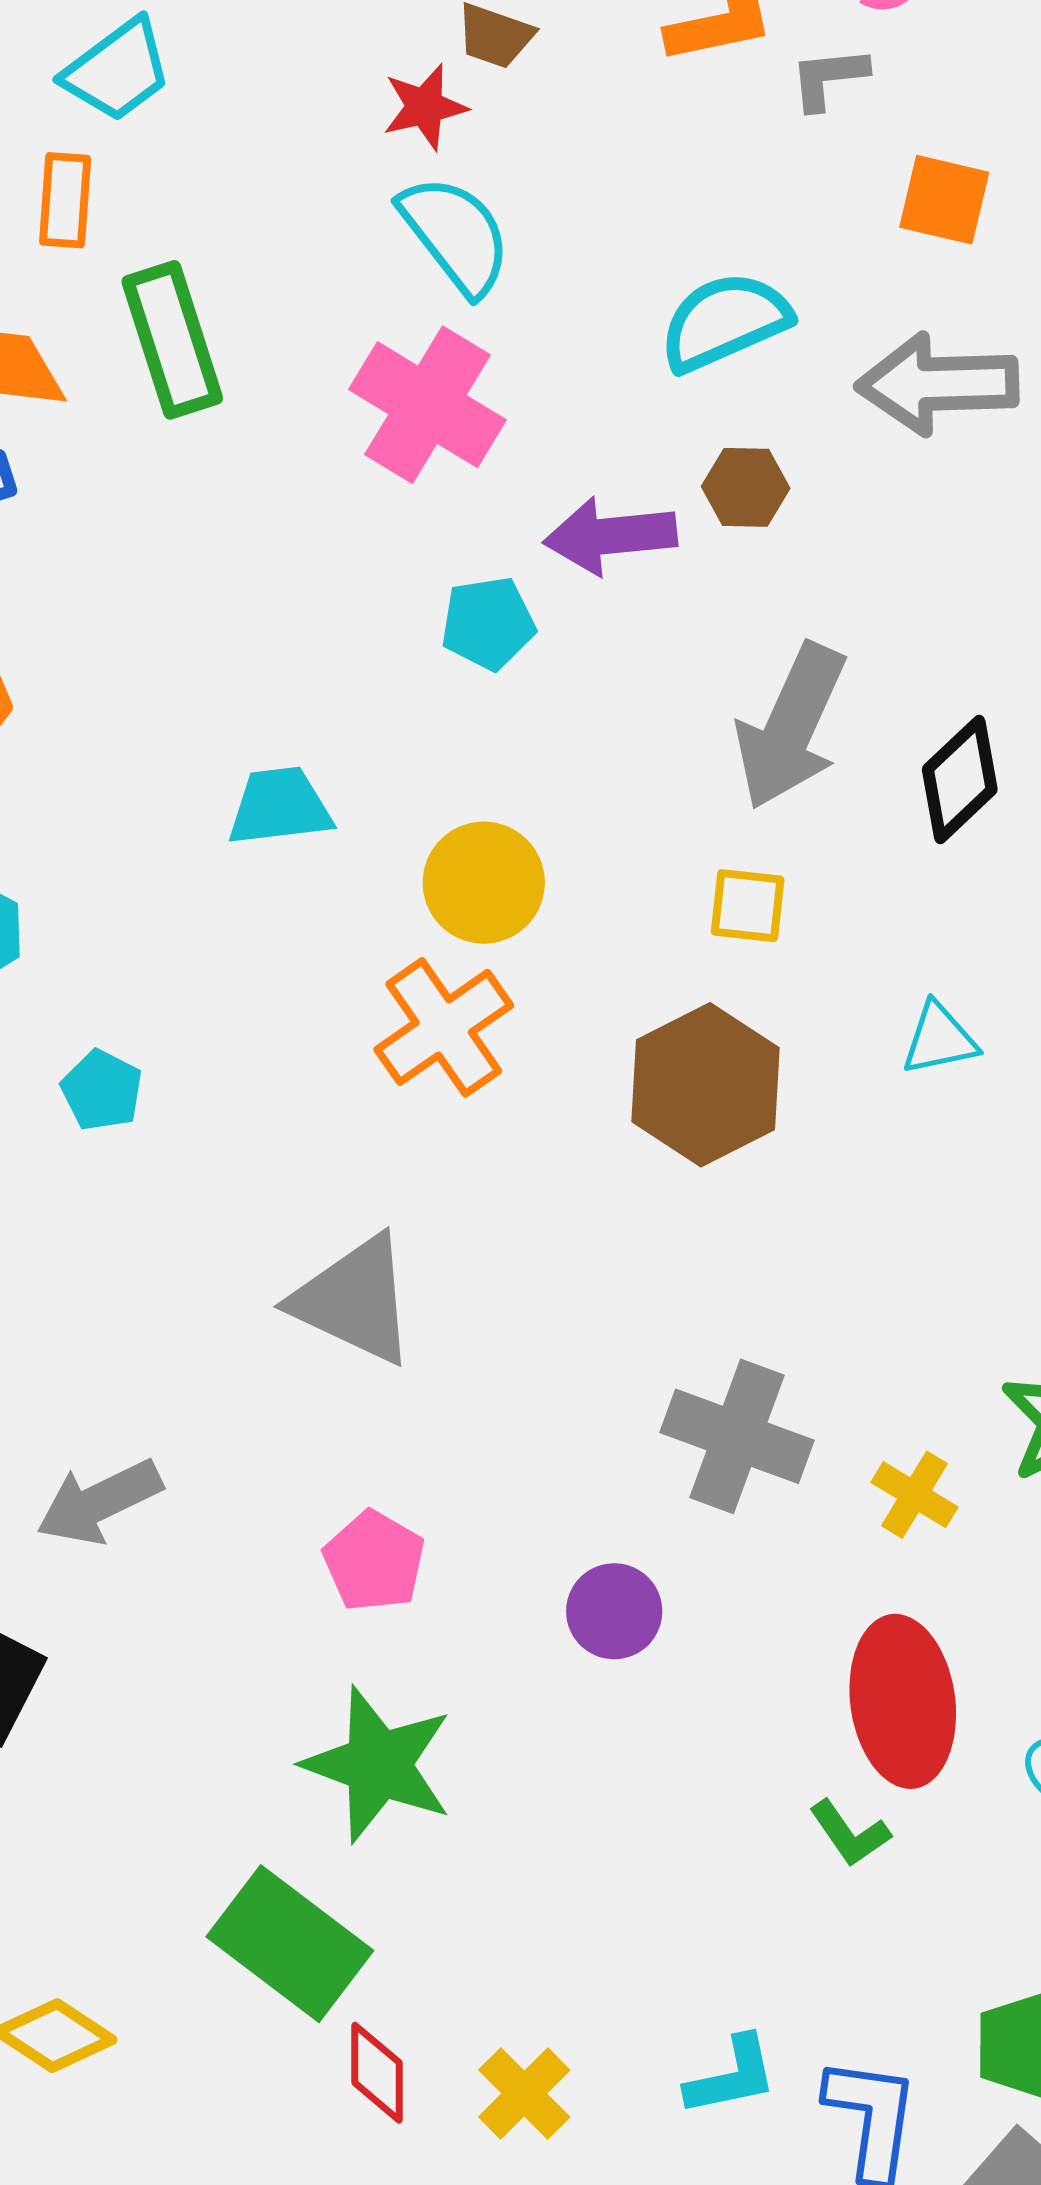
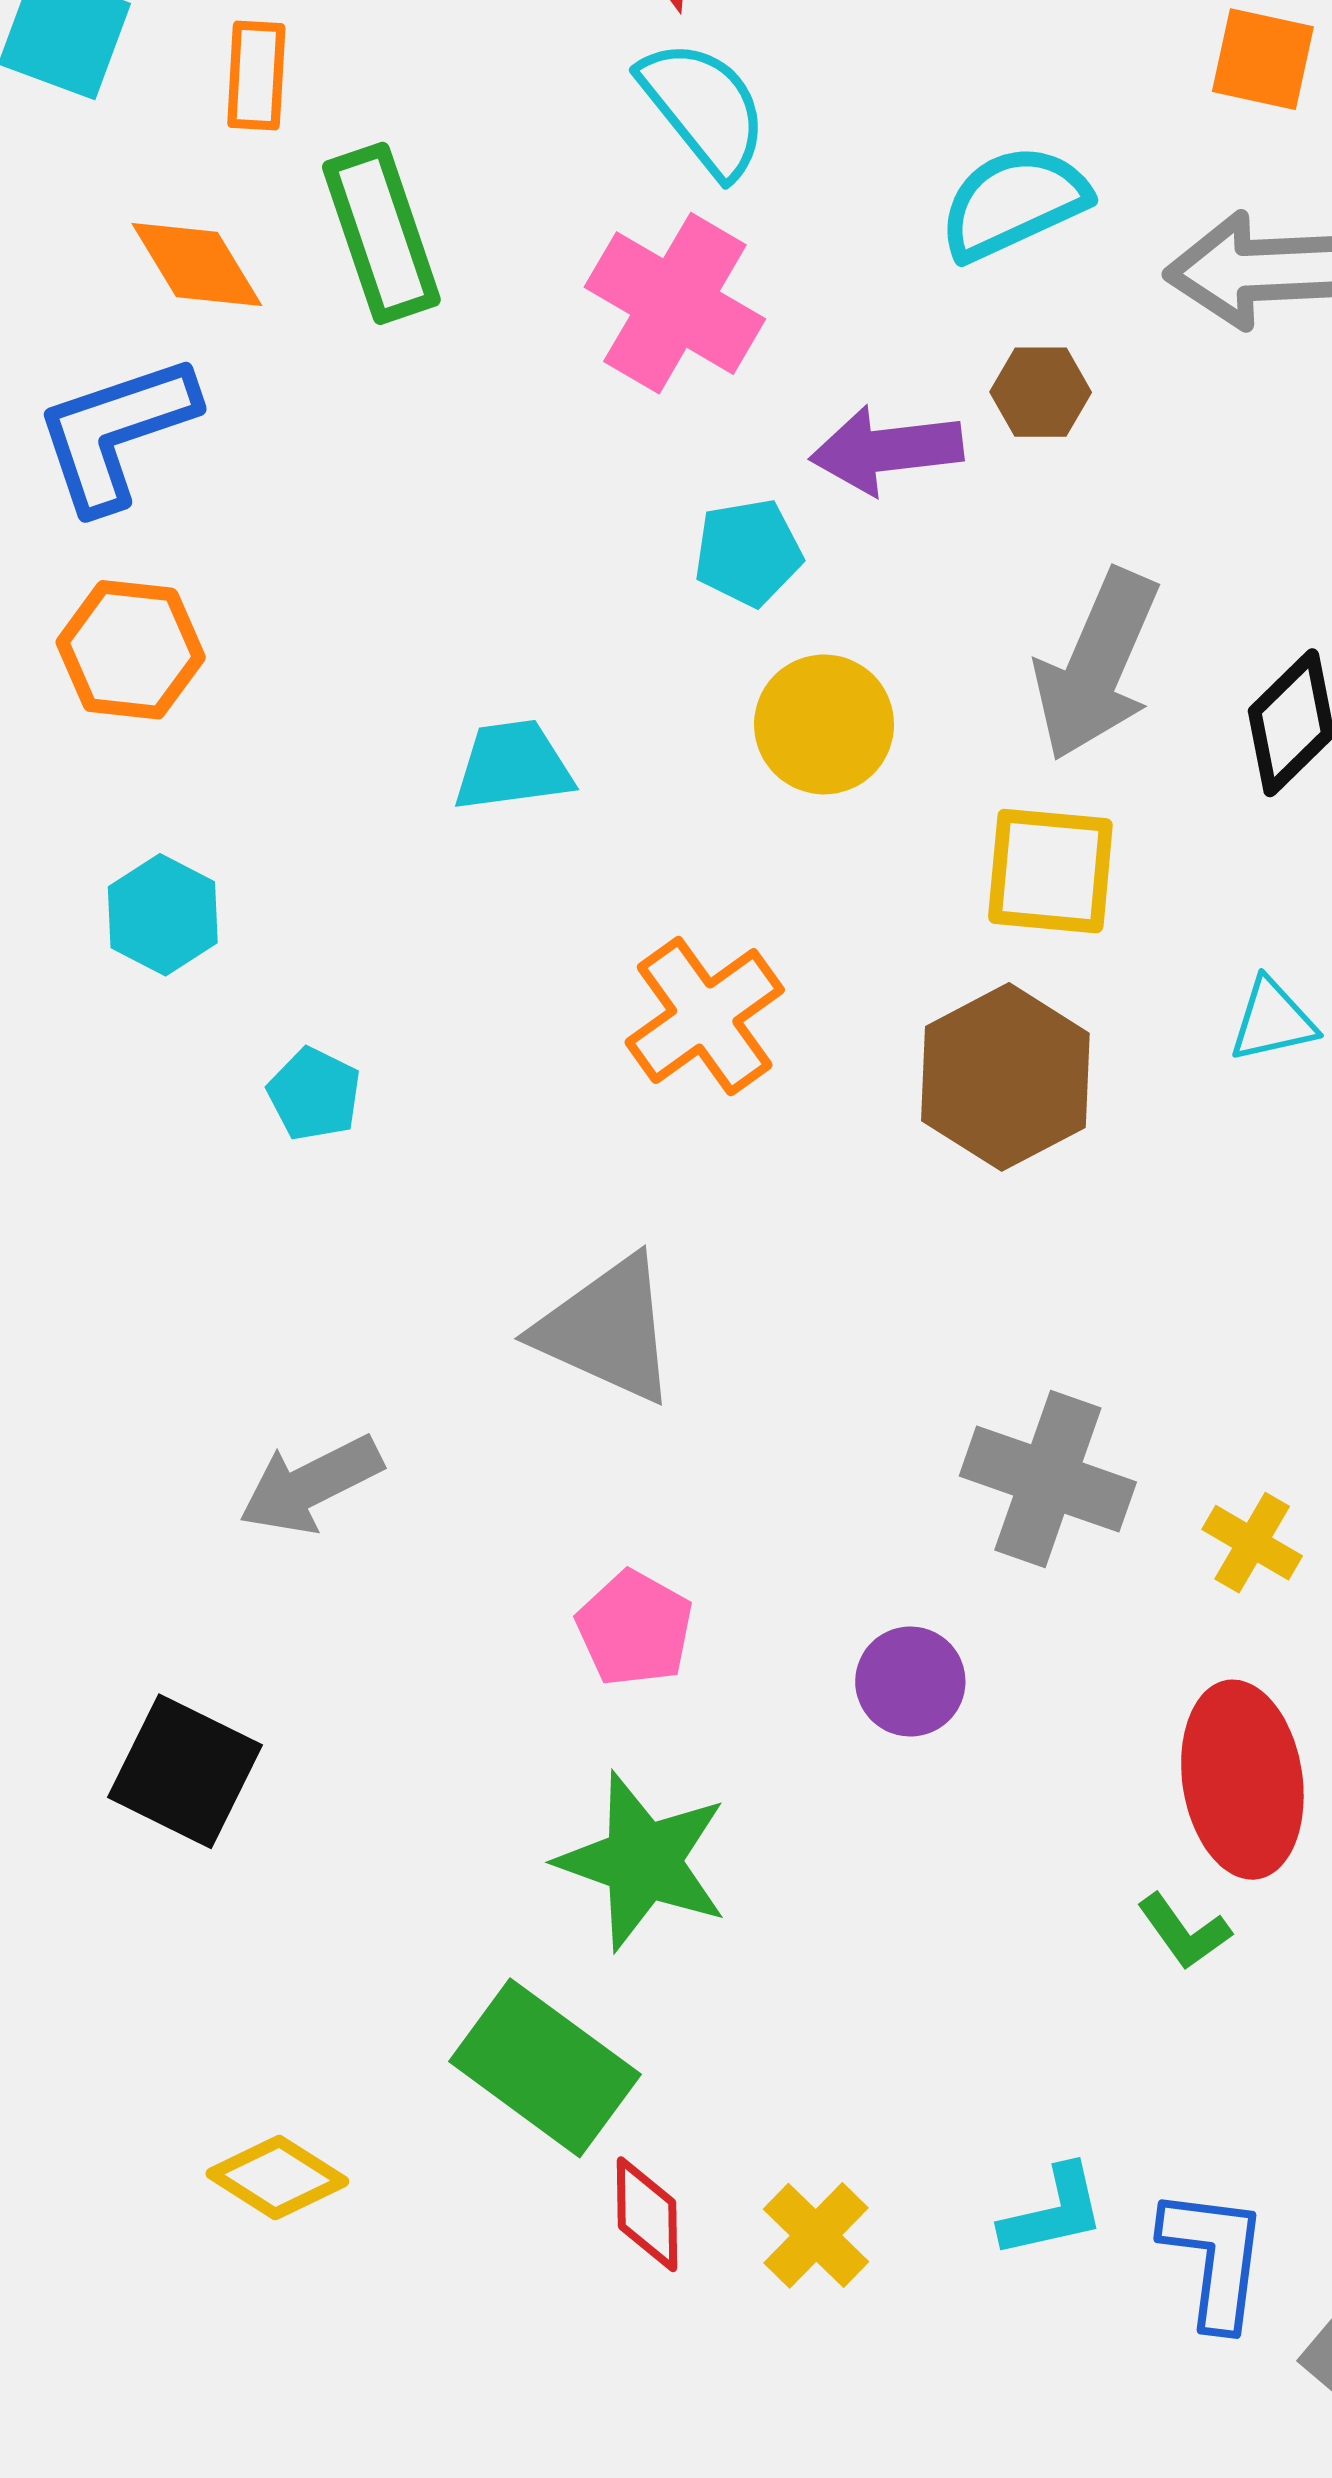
yellow circle: (484, 883) -> (824, 724), moved
yellow square: (748, 906) -> (1050, 871), size x1.5
gray arrow: (99, 1502) -> (311, 1485), moved

